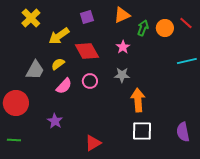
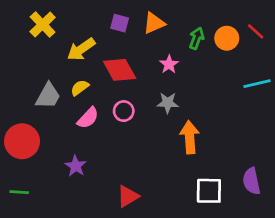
orange triangle: (122, 15) -> (154, 23), moved
purple square: (87, 17) -> (120, 23), turned 32
white square: (142, 131) -> (209, 191), moved

